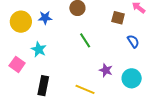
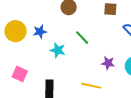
blue star: (45, 18) -> (40, 32), moved
cyan star: (39, 49) -> (58, 50), moved

